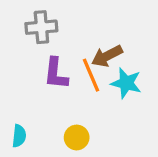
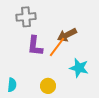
orange line: (91, 75) -> (57, 47), turned 60
cyan star: (126, 83) -> (79, 68), moved

